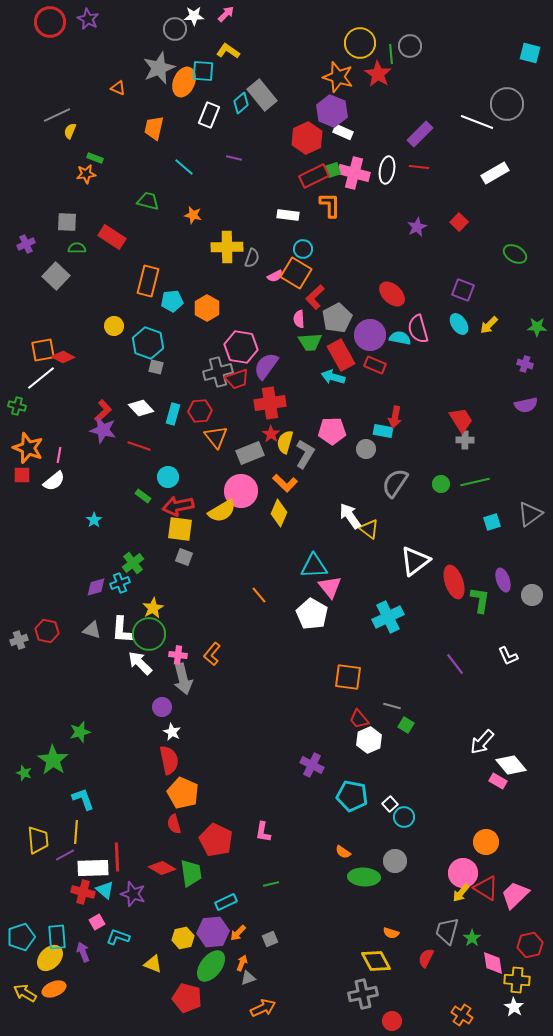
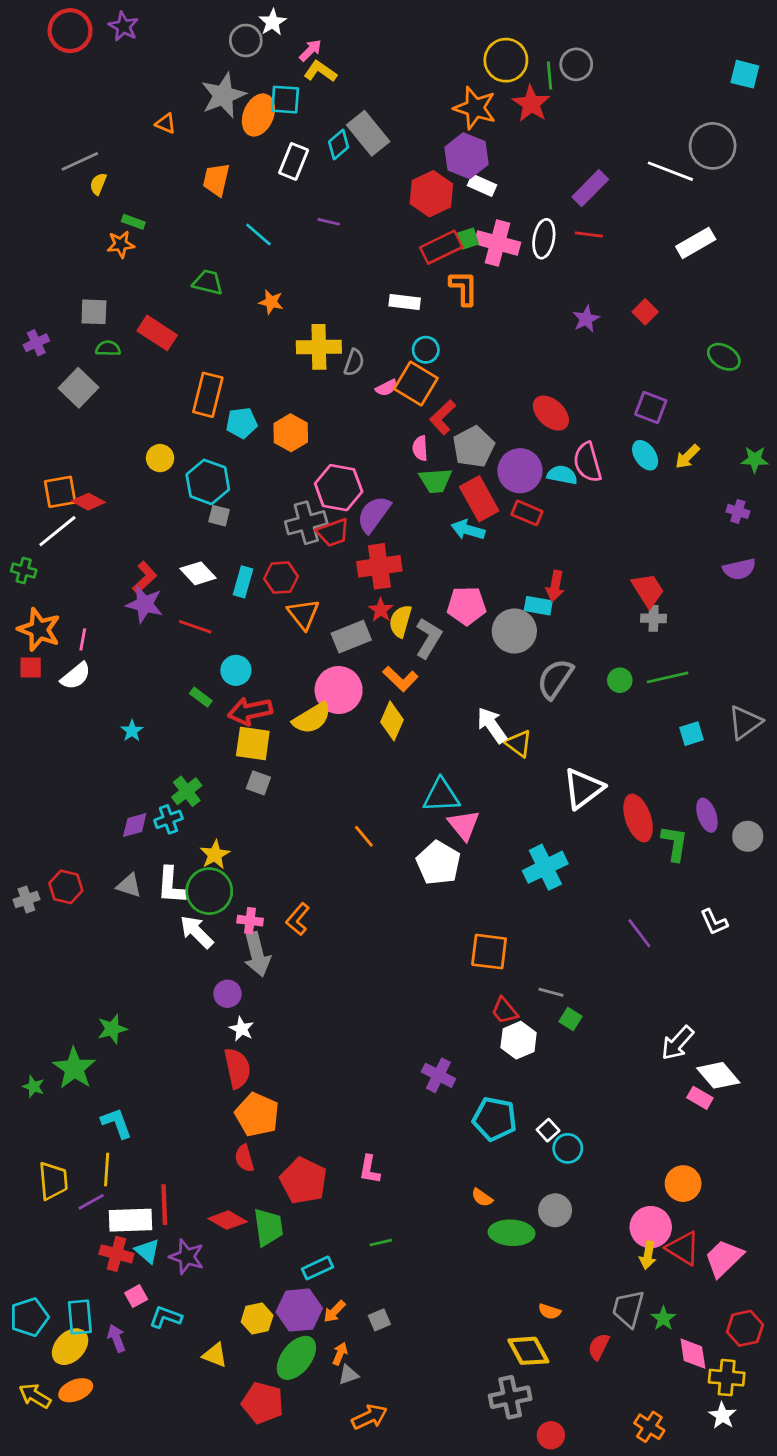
pink arrow: (226, 14) -> (310, 50), moved
white star: (194, 16) -> (273, 22), turned -30
gray circle: (366, 449) -> (514, 631), size x1.6
yellow arrow: (461, 893) -> (648, 1255), turned -30

